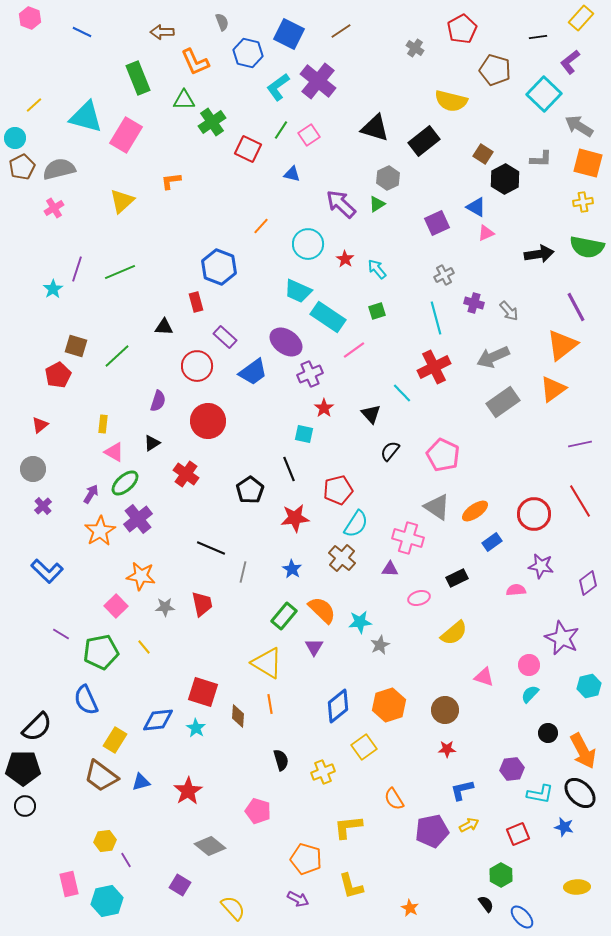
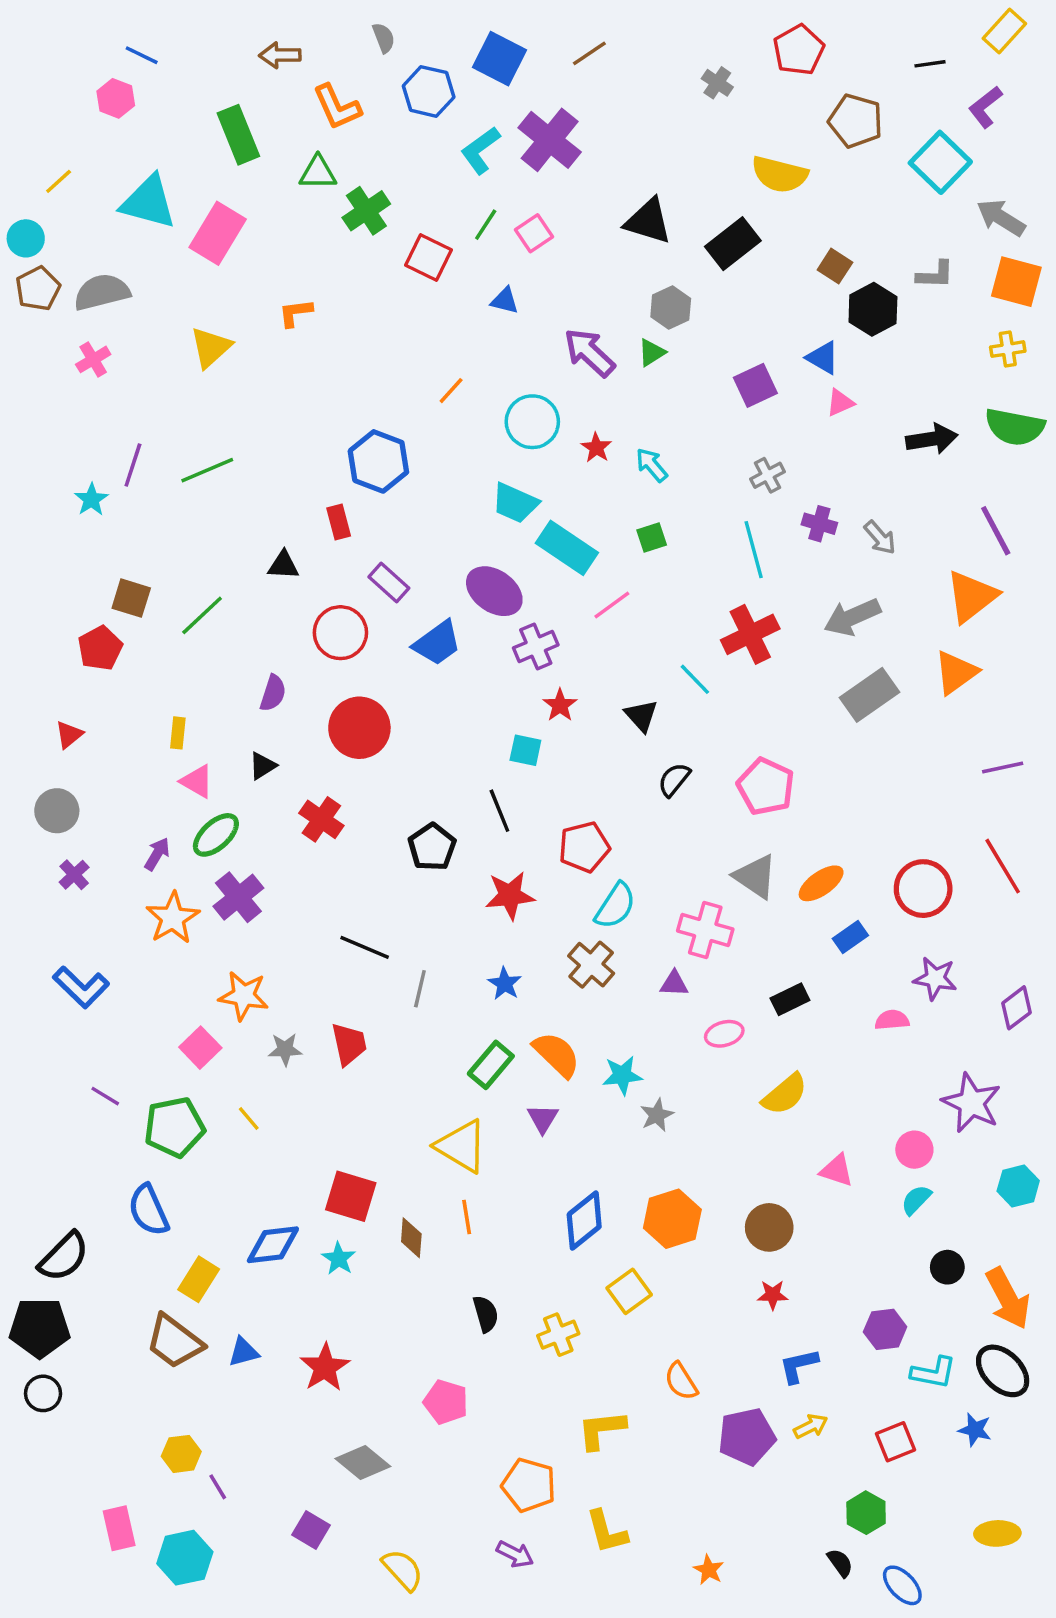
pink hexagon: (30, 18) -> (116, 98), moved

